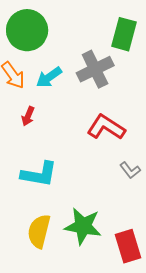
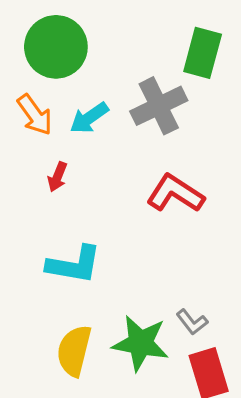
gray L-shape: (130, 170) -> (192, 322), moved

